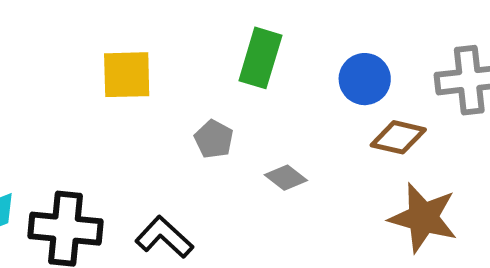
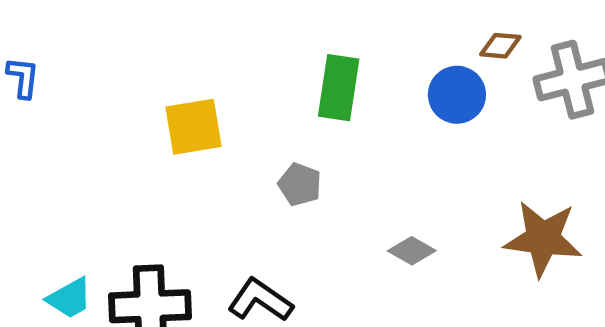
brown diamond: (398, 137) -> (500, 46), moved, size x0.7
gray diamond: (286, 178) -> (412, 251), moved

